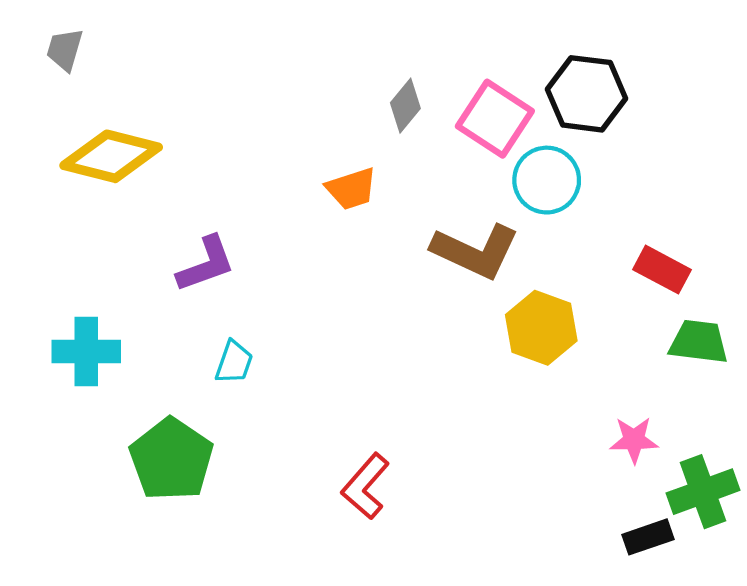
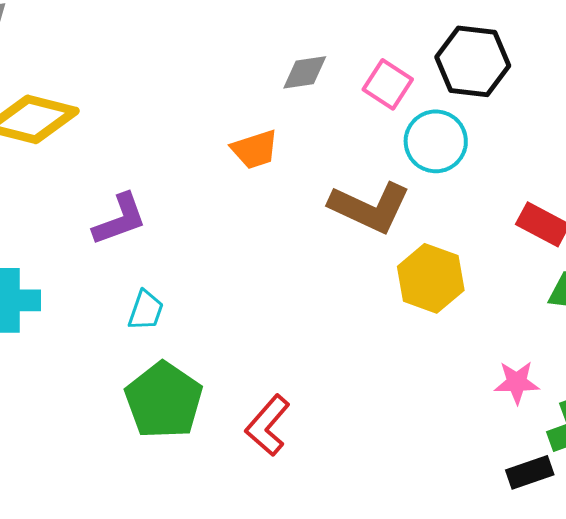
gray diamond: (405, 106) -> (305, 72), turned 42
pink square: (495, 119) -> (388, 84), size x0.7
green pentagon: (171, 459) -> (164, 400), moved

